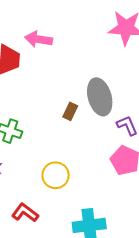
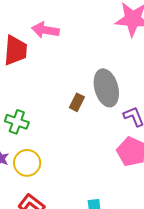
yellow circle: (56, 175) -> (27, 163), moved

